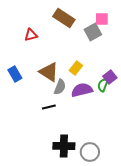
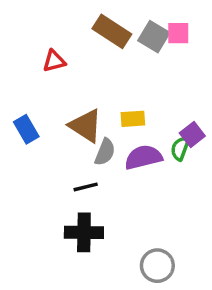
gray square: (93, 32) -> (154, 37), moved, turned -30
yellow rectangle: (76, 68) -> (133, 119), turned 48
black cross: (64, 146) -> (84, 232), moved

